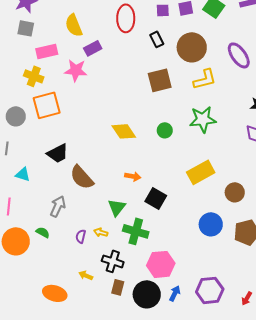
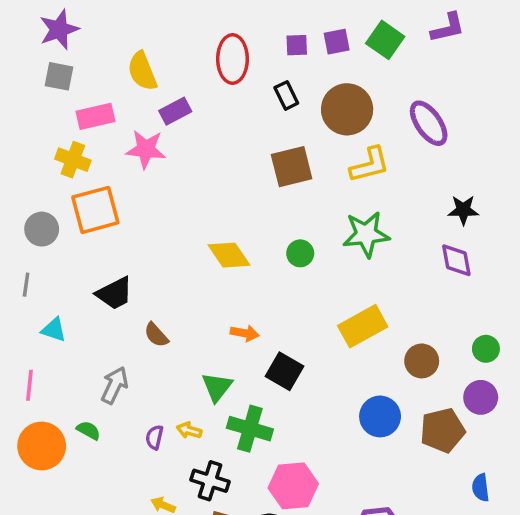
brown semicircle: (82, 177) -> (156, 335), size x0.6

